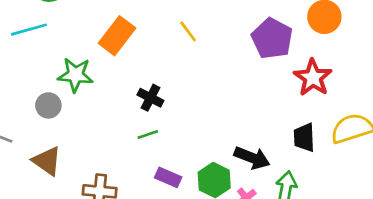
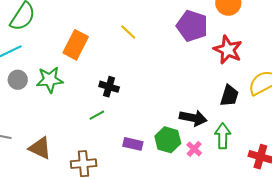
gray circle: (48, 105) -> (18, 80), moved
green line: (148, 135) -> (97, 115), moved
black trapezoid: (304, 137) -> (229, 96), turned -150

